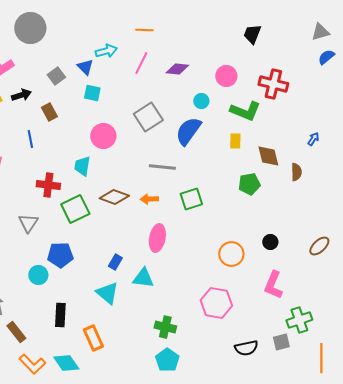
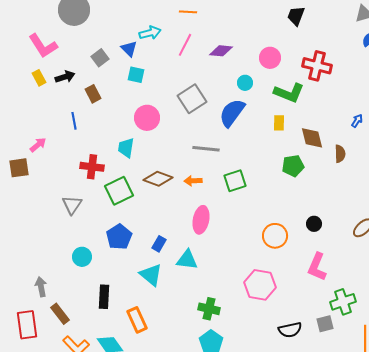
blue pentagon: (60, 255) -> (119, 237), moved, turned -30

